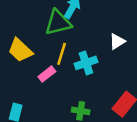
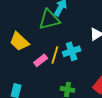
yellow line: (62, 54) -> (55, 55), moved

